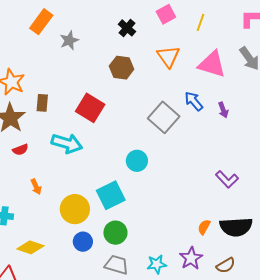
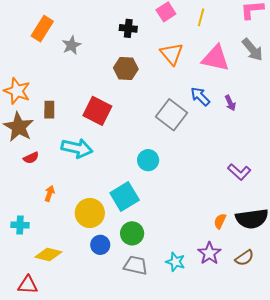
black cross: (127, 28) -> (128, 28), turned -30
orange arrow: (36, 187) -> (50, 194), turned -133
cyan star: (157, 264) -> (175, 262), turned 30

